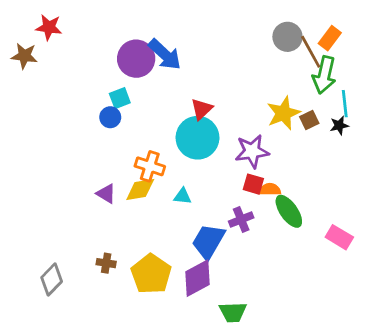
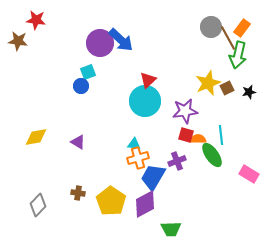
cyan line: (345, 104) -> (221, 135), moved
orange cross: (150, 166) -> (138, 158), moved, turned -35
yellow diamond: (140, 189) -> (36, 137), moved

